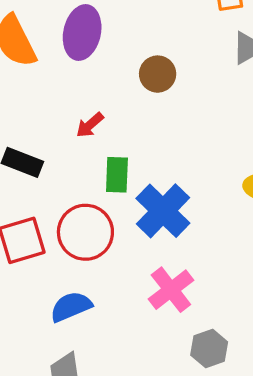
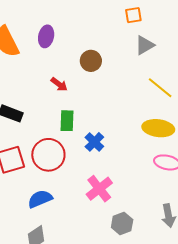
purple ellipse: (82, 33) -> (46, 36), size x0.7
red arrow: (90, 125) -> (59, 84), moved, turned -102
blue cross: (163, 211) -> (94, 142), size x0.6

